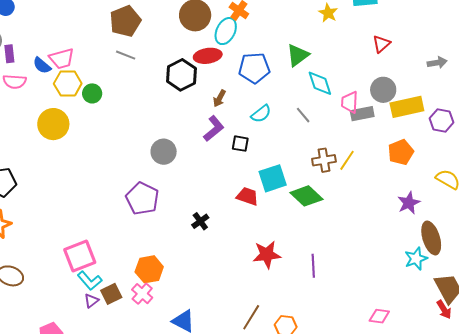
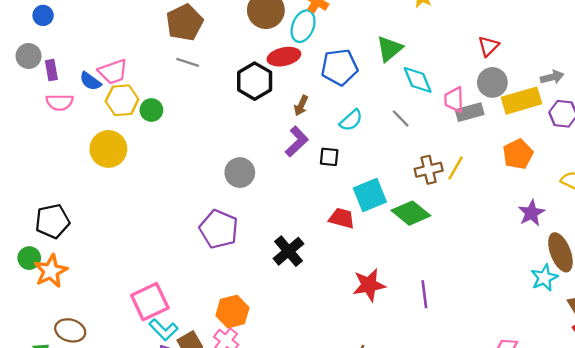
red triangle: (381, 44) -> (488, 46), moved
gray arrow: (437, 63) -> (552, 77), moved
black cross: (200, 221) -> (289, 251), size x1.5

